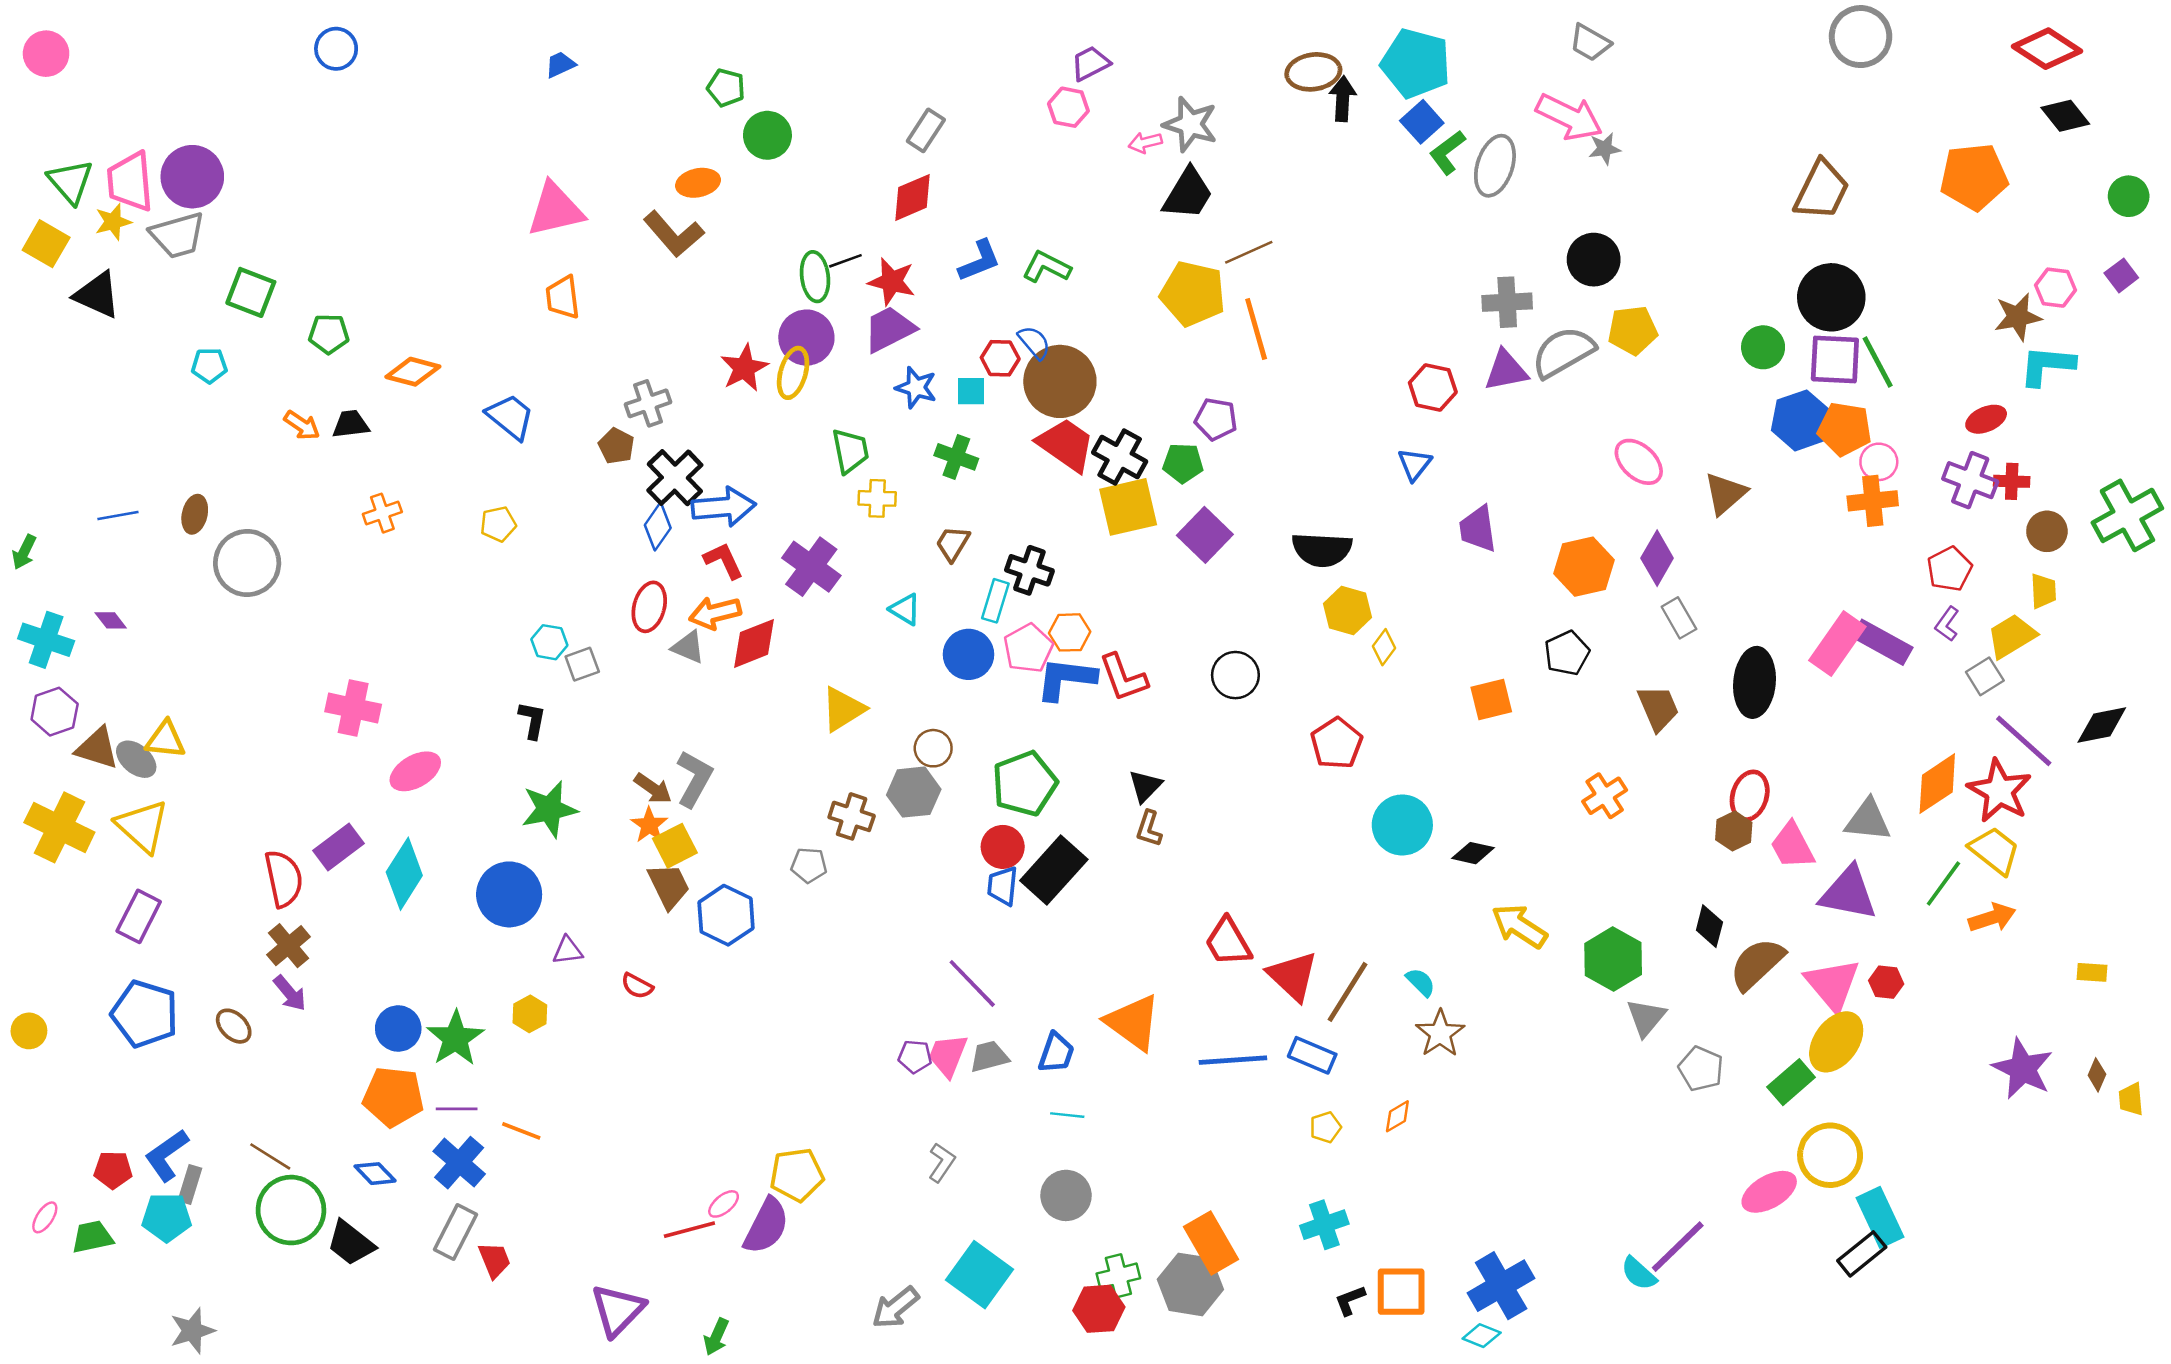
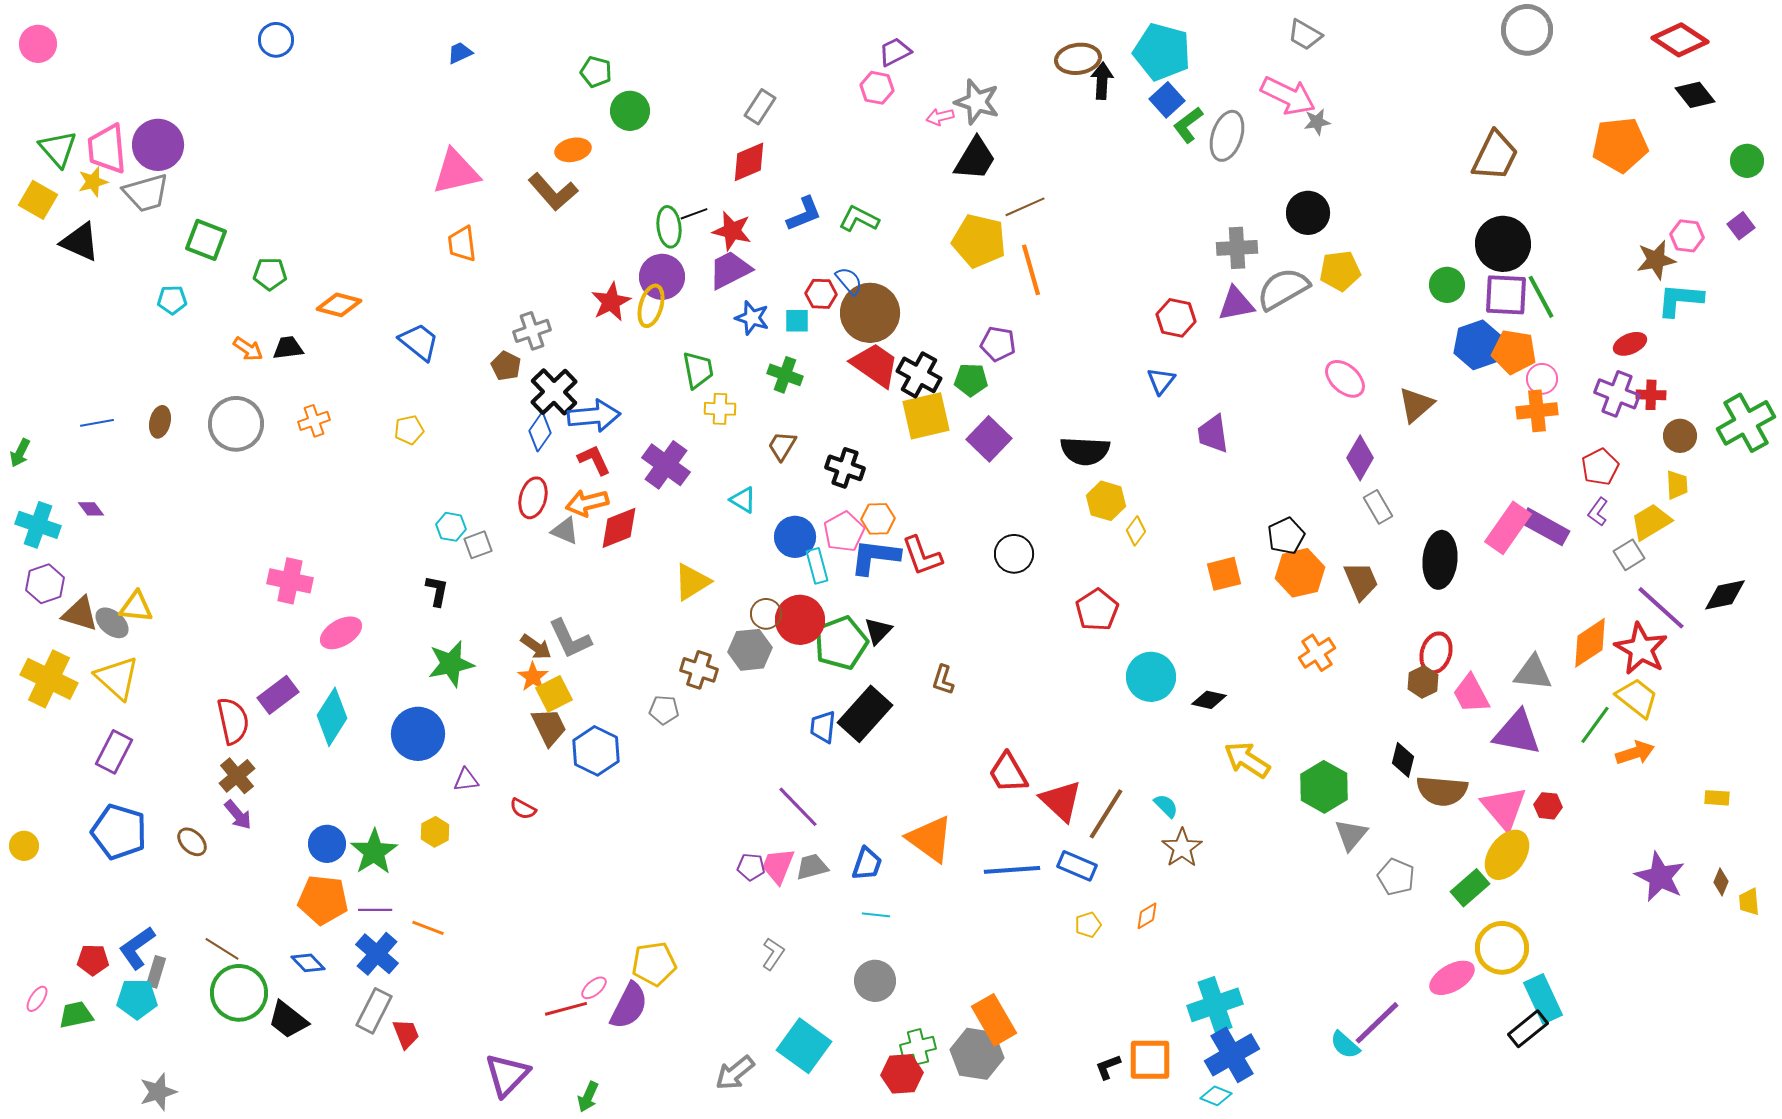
gray circle: (247, 563) -> (236, 424), moved
orange hexagon: (1584, 567) -> (1300, 573), moved
cyan rectangle: (995, 601) -> (817, 566), moved, turned -32
gray L-shape: (694, 779) -> (570, 639), turned 126
black triangle: (1145, 786) -> (878, 631), moved
red circle: (1003, 847) -> (800, 620), moved, size x1.4
brown semicircle: (1757, 964) -> (1442, 791), turned -132
cyan cross: (1324, 1225) -> (1215, 1005), moved, size x1.4

